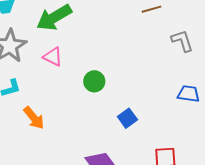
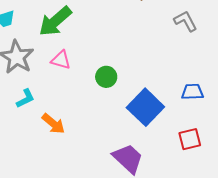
blue trapezoid: (188, 94) -> (192, 92), moved
blue square: (127, 118) -> (145, 107), size x1.8

